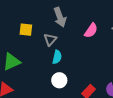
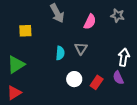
gray triangle: (50, 40) -> (81, 48), moved
white circle: (59, 80) -> (74, 79), moved

